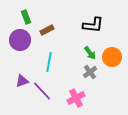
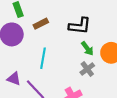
black L-shape: (93, 25) -> (80, 26), moved
purple triangle: (22, 81) -> (14, 79), turned 40

